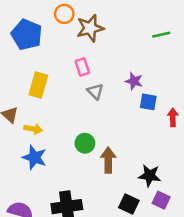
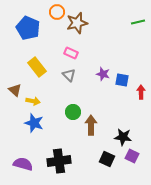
green line: (161, 35) -> (138, 22), moved
pink rectangle: (82, 67) -> (71, 53), turned -48
purple star: (134, 81) -> (103, 74), moved
yellow rectangle: (38, 85) -> (37, 67), turned -54
gray triangle: (95, 91) -> (69, 75), moved

